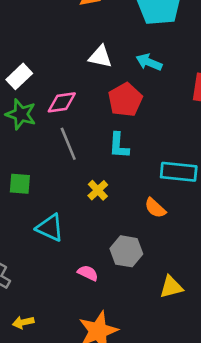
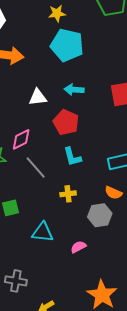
yellow cross: (98, 190) -> (68, 194), turned -35
gray hexagon: (126, 251) -> (100, 215), moved
pink semicircle: (88, 273) -> (78, 247), moved, turned -35

